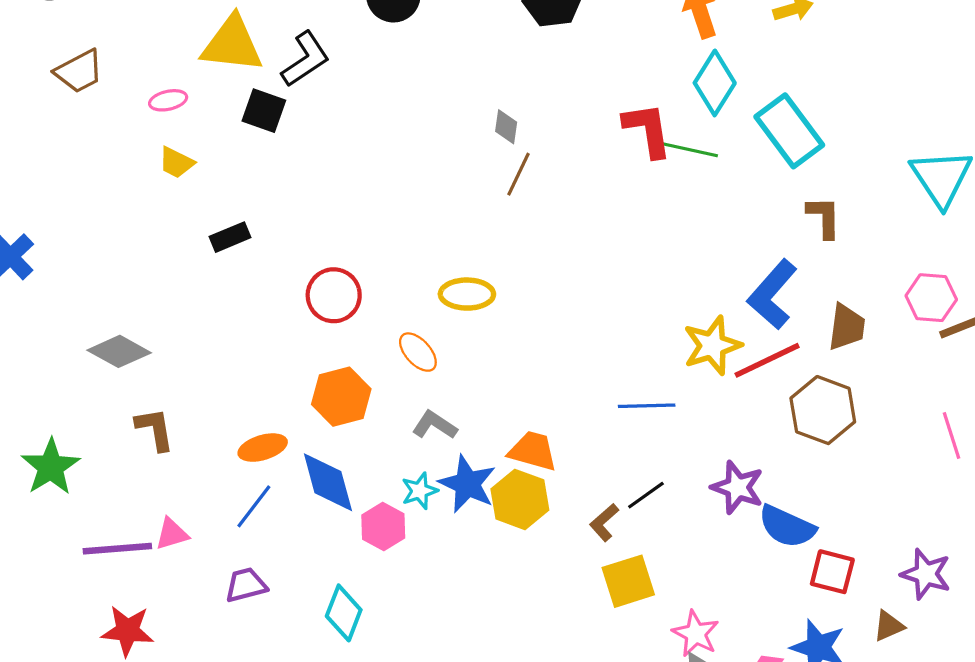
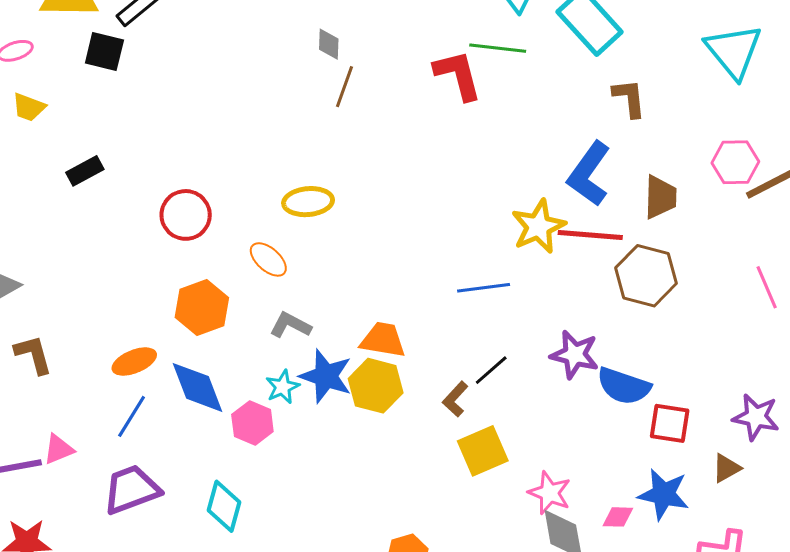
red L-shape: (648, 130) -> (458, 75), moved
red line: (767, 360) -> (590, 235), turned 36
purple trapezoid: (246, 585) -> (131, 489), size x1.5

